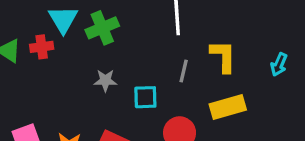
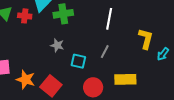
yellow L-shape: (223, 56) -> (146, 39), moved
cyan arrow: (279, 64) -> (163, 54), moved

